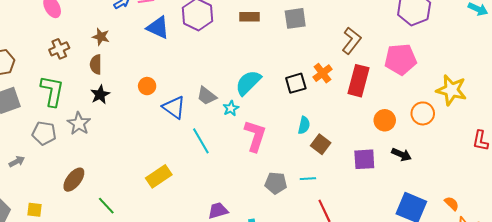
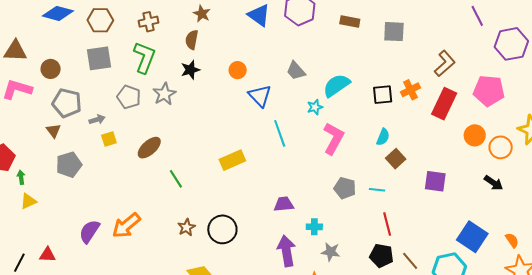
brown cross: (59, 49) -> (148, 22), moved
gray trapezoid: (207, 96) -> (296, 71), moved
orange circle: (385, 120) -> (475, 135), moved
black arrow: (401, 155) -> (493, 183), moved
yellow square: (35, 210) -> (109, 139), moved, turned -35

